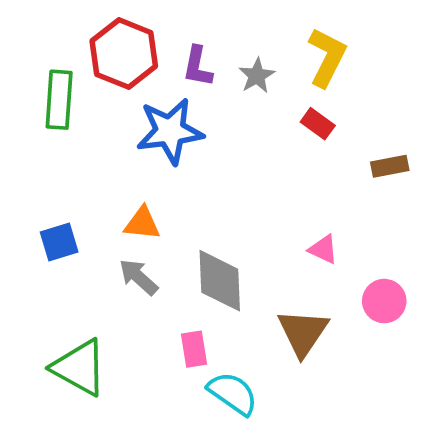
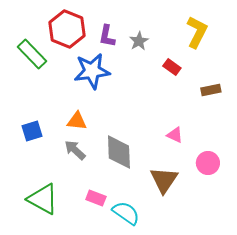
yellow L-shape: (327, 57) -> (197, 32), moved
green rectangle: (59, 100) -> (32, 54), turned -48
pink rectangle: (194, 349) -> (96, 198), moved, turned -60

